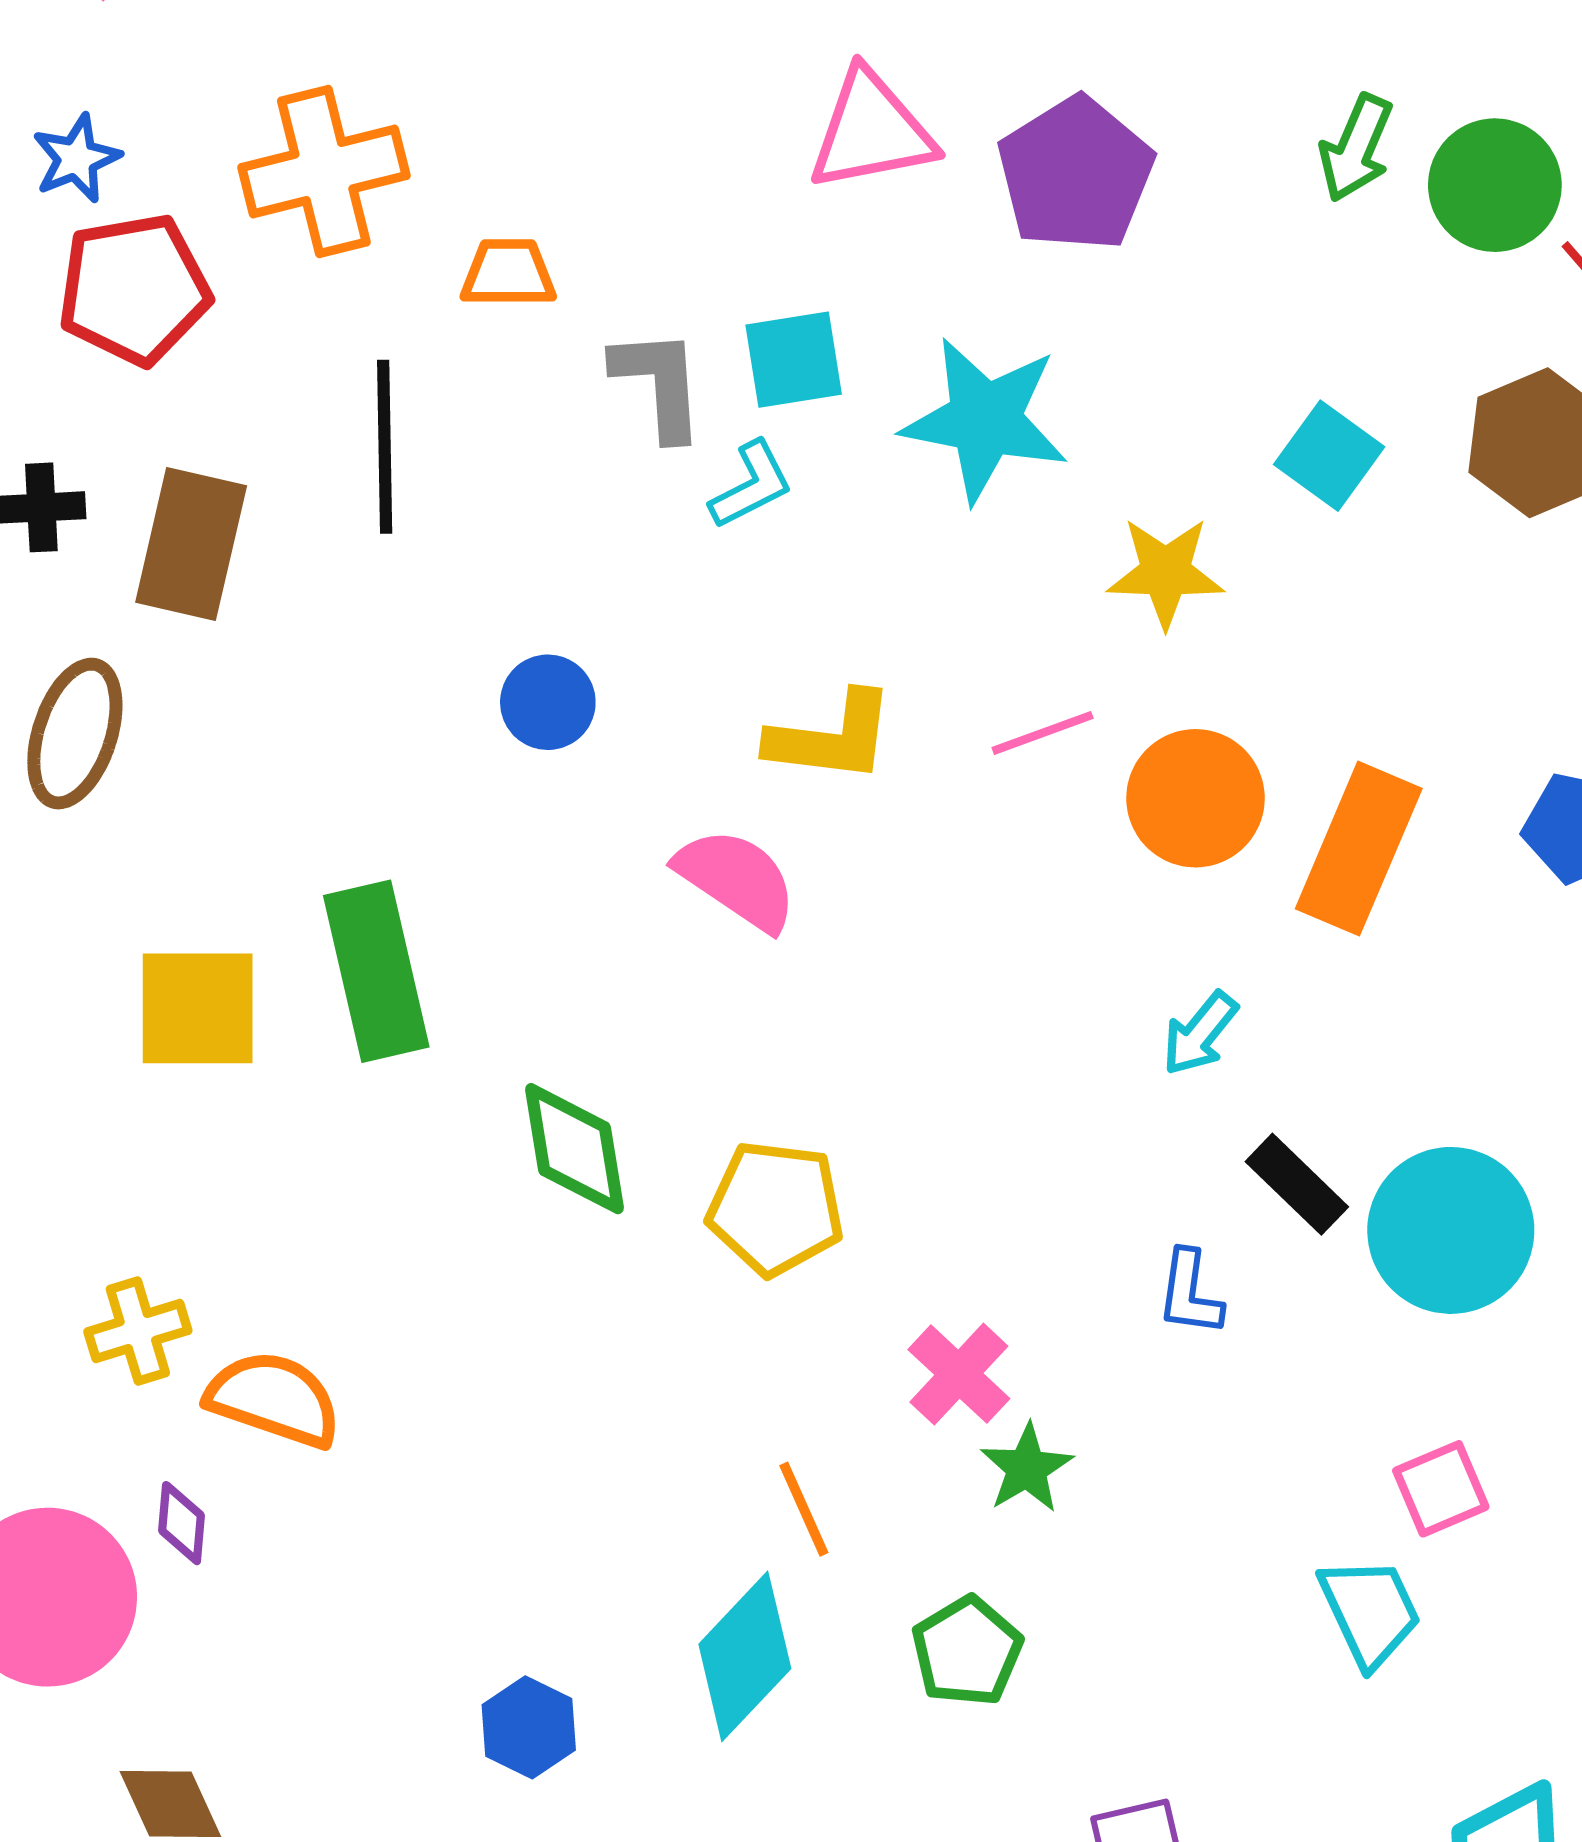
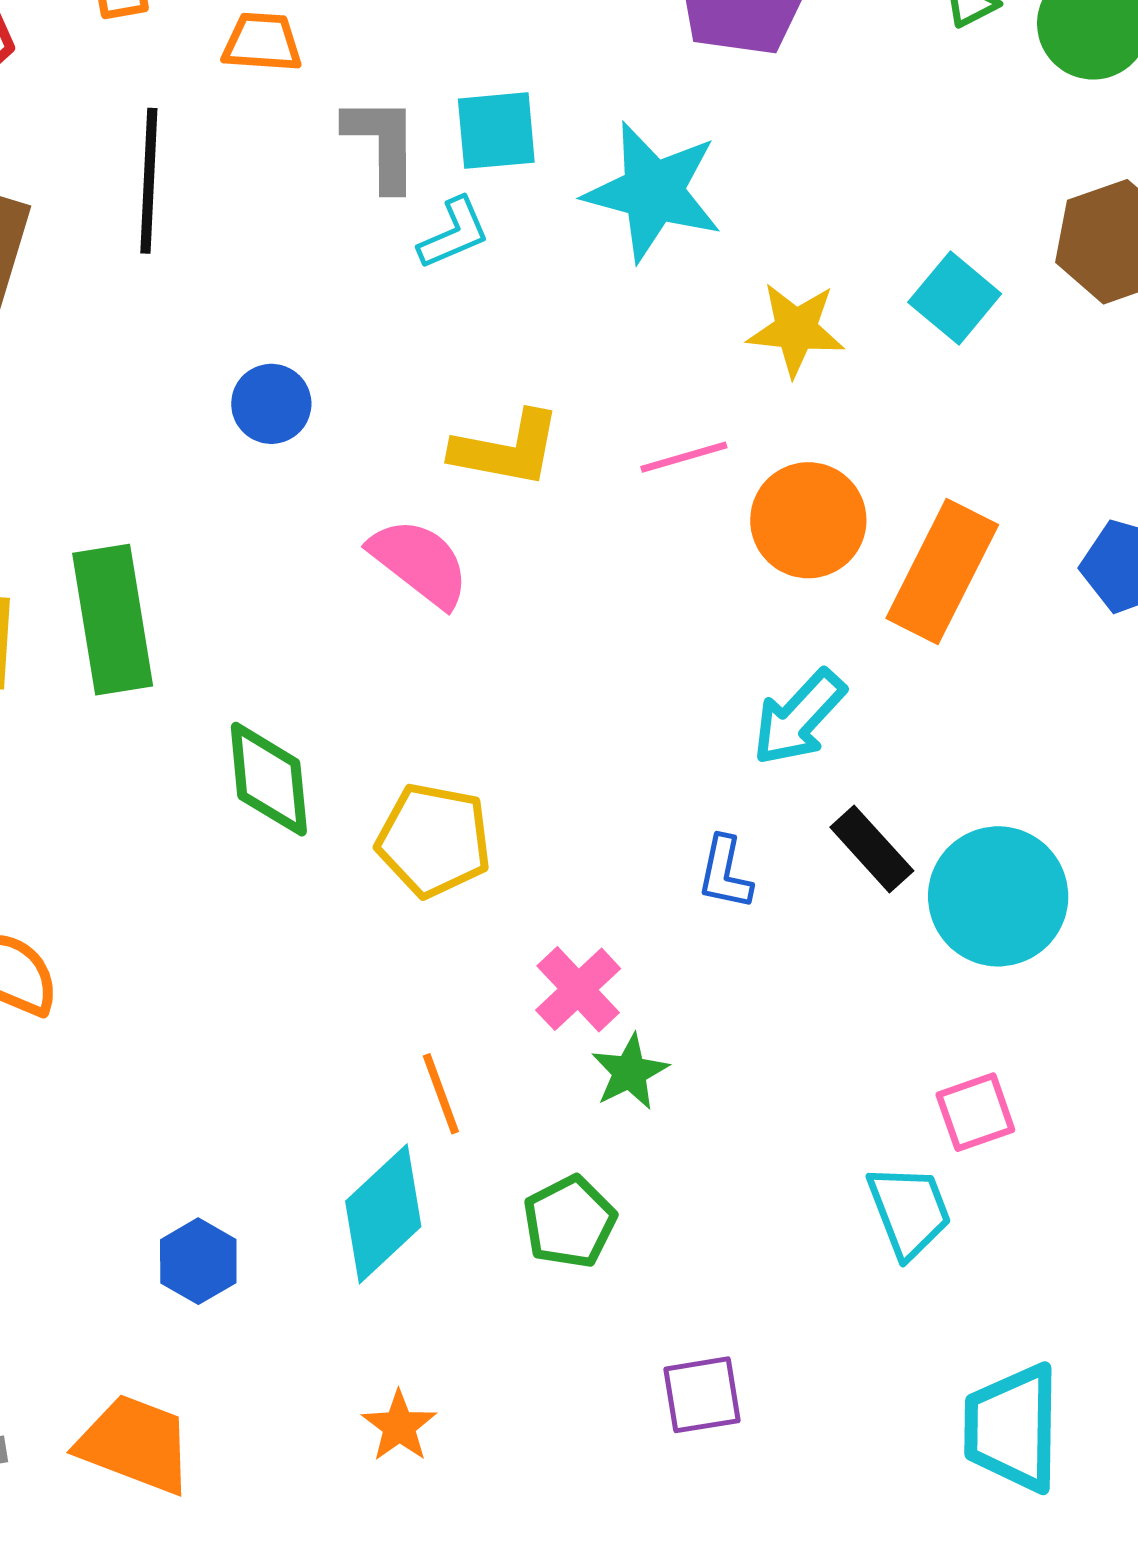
cyan square: (1329, 456) -> (955, 298), moved
cyan arrow: (1200, 1034) -> (799, 718), size x1.4
blue L-shape: (1190, 1293) -> (725, 873), moved

